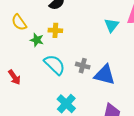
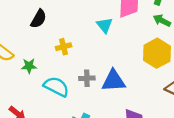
yellow cross: (55, 30) -> (64, 47), moved

